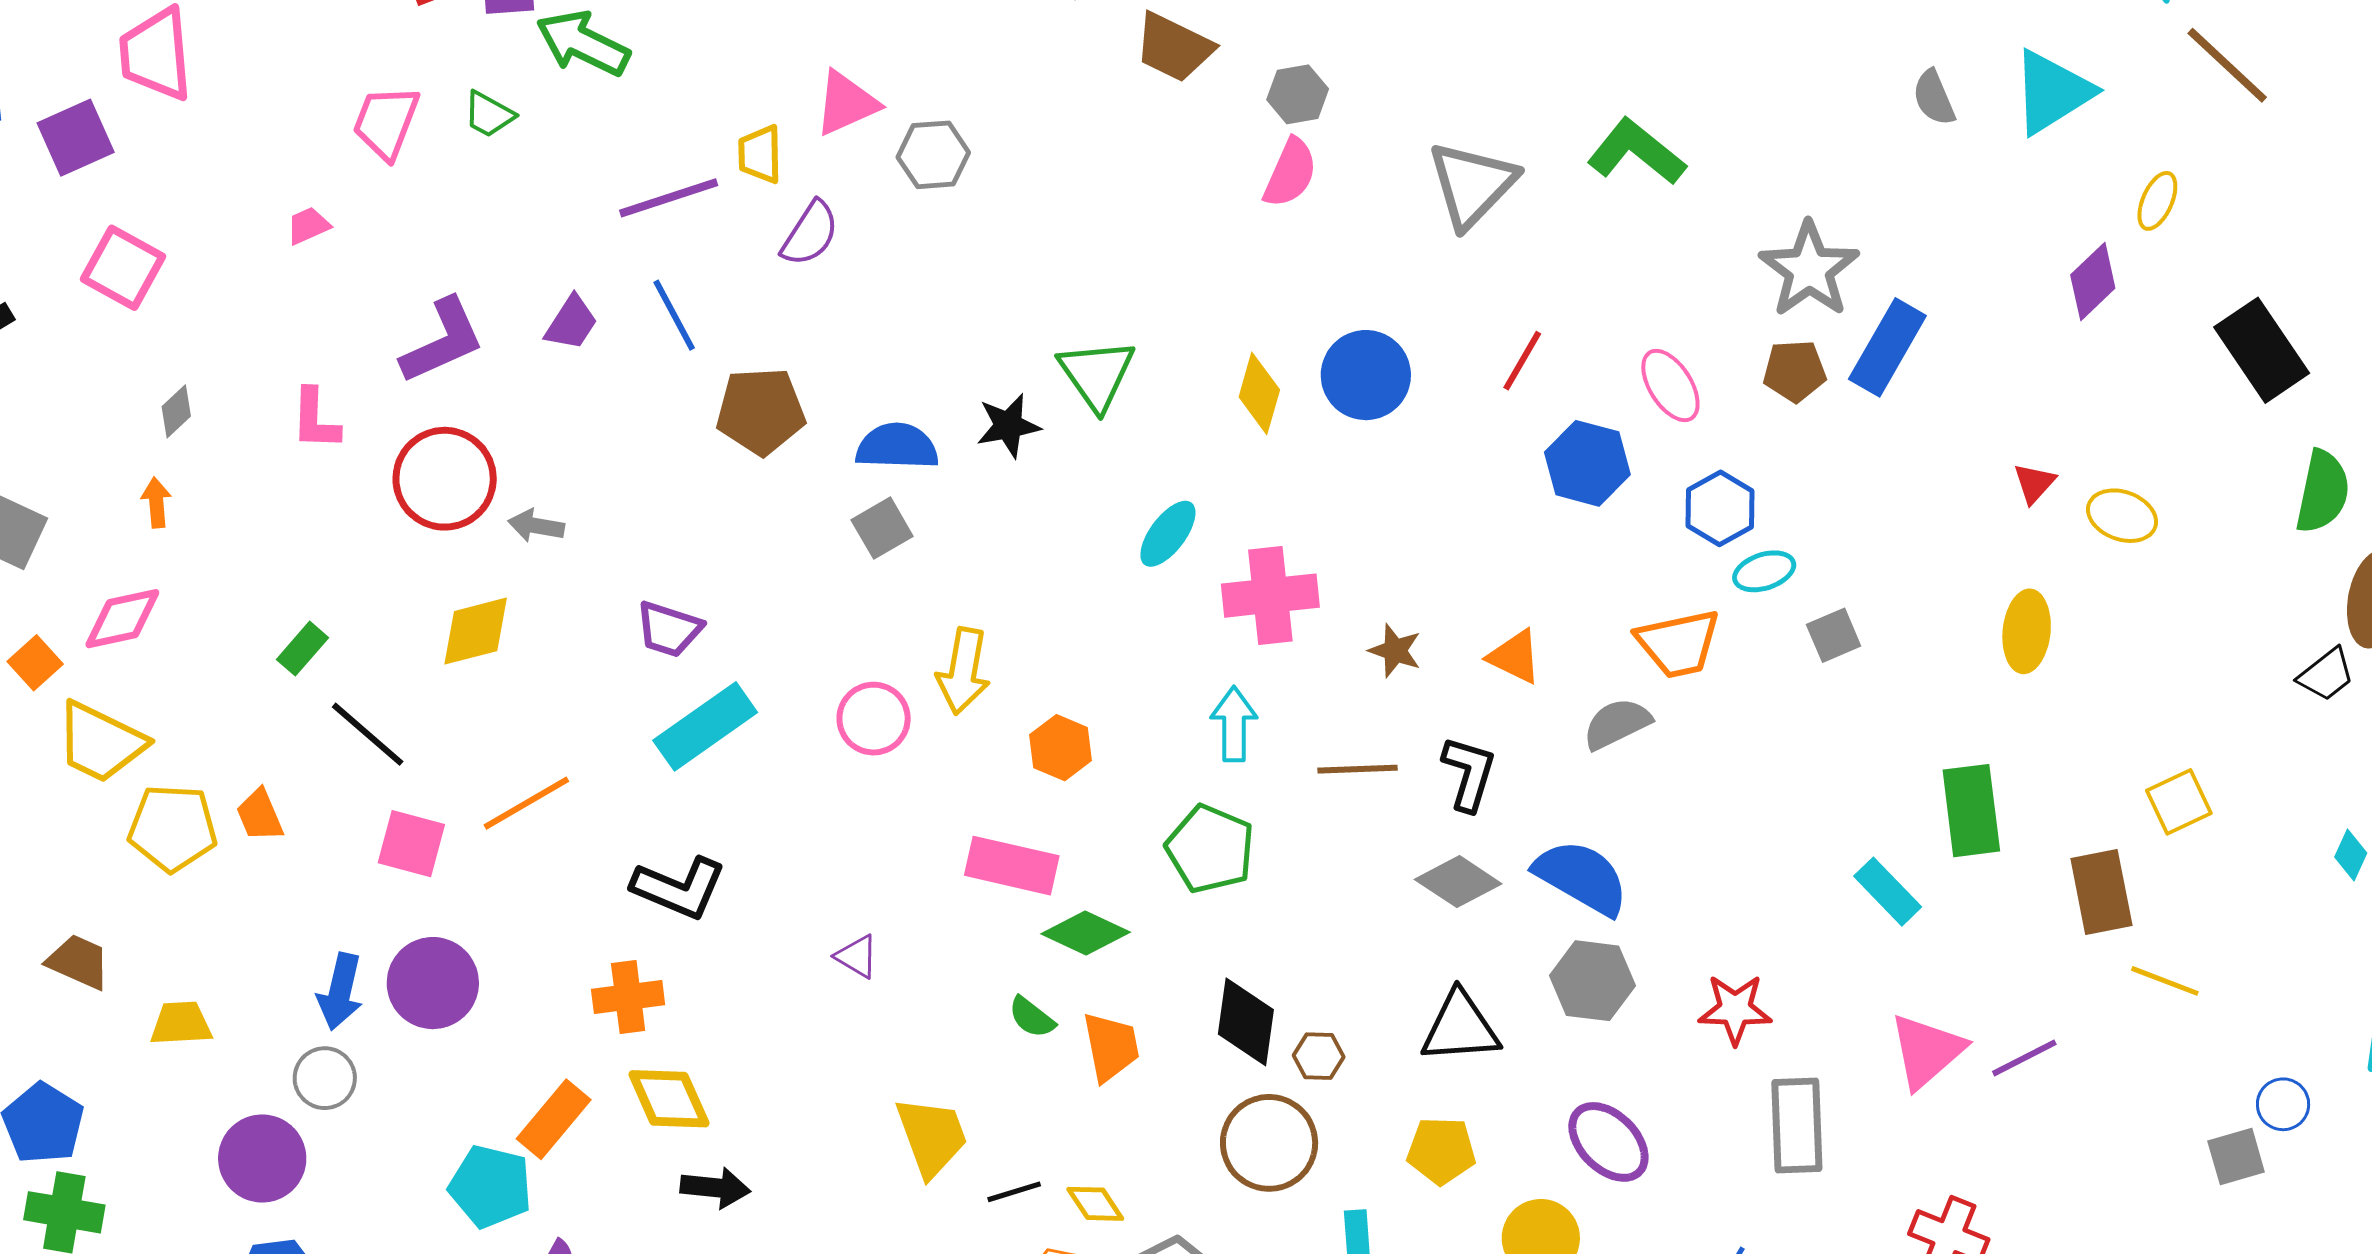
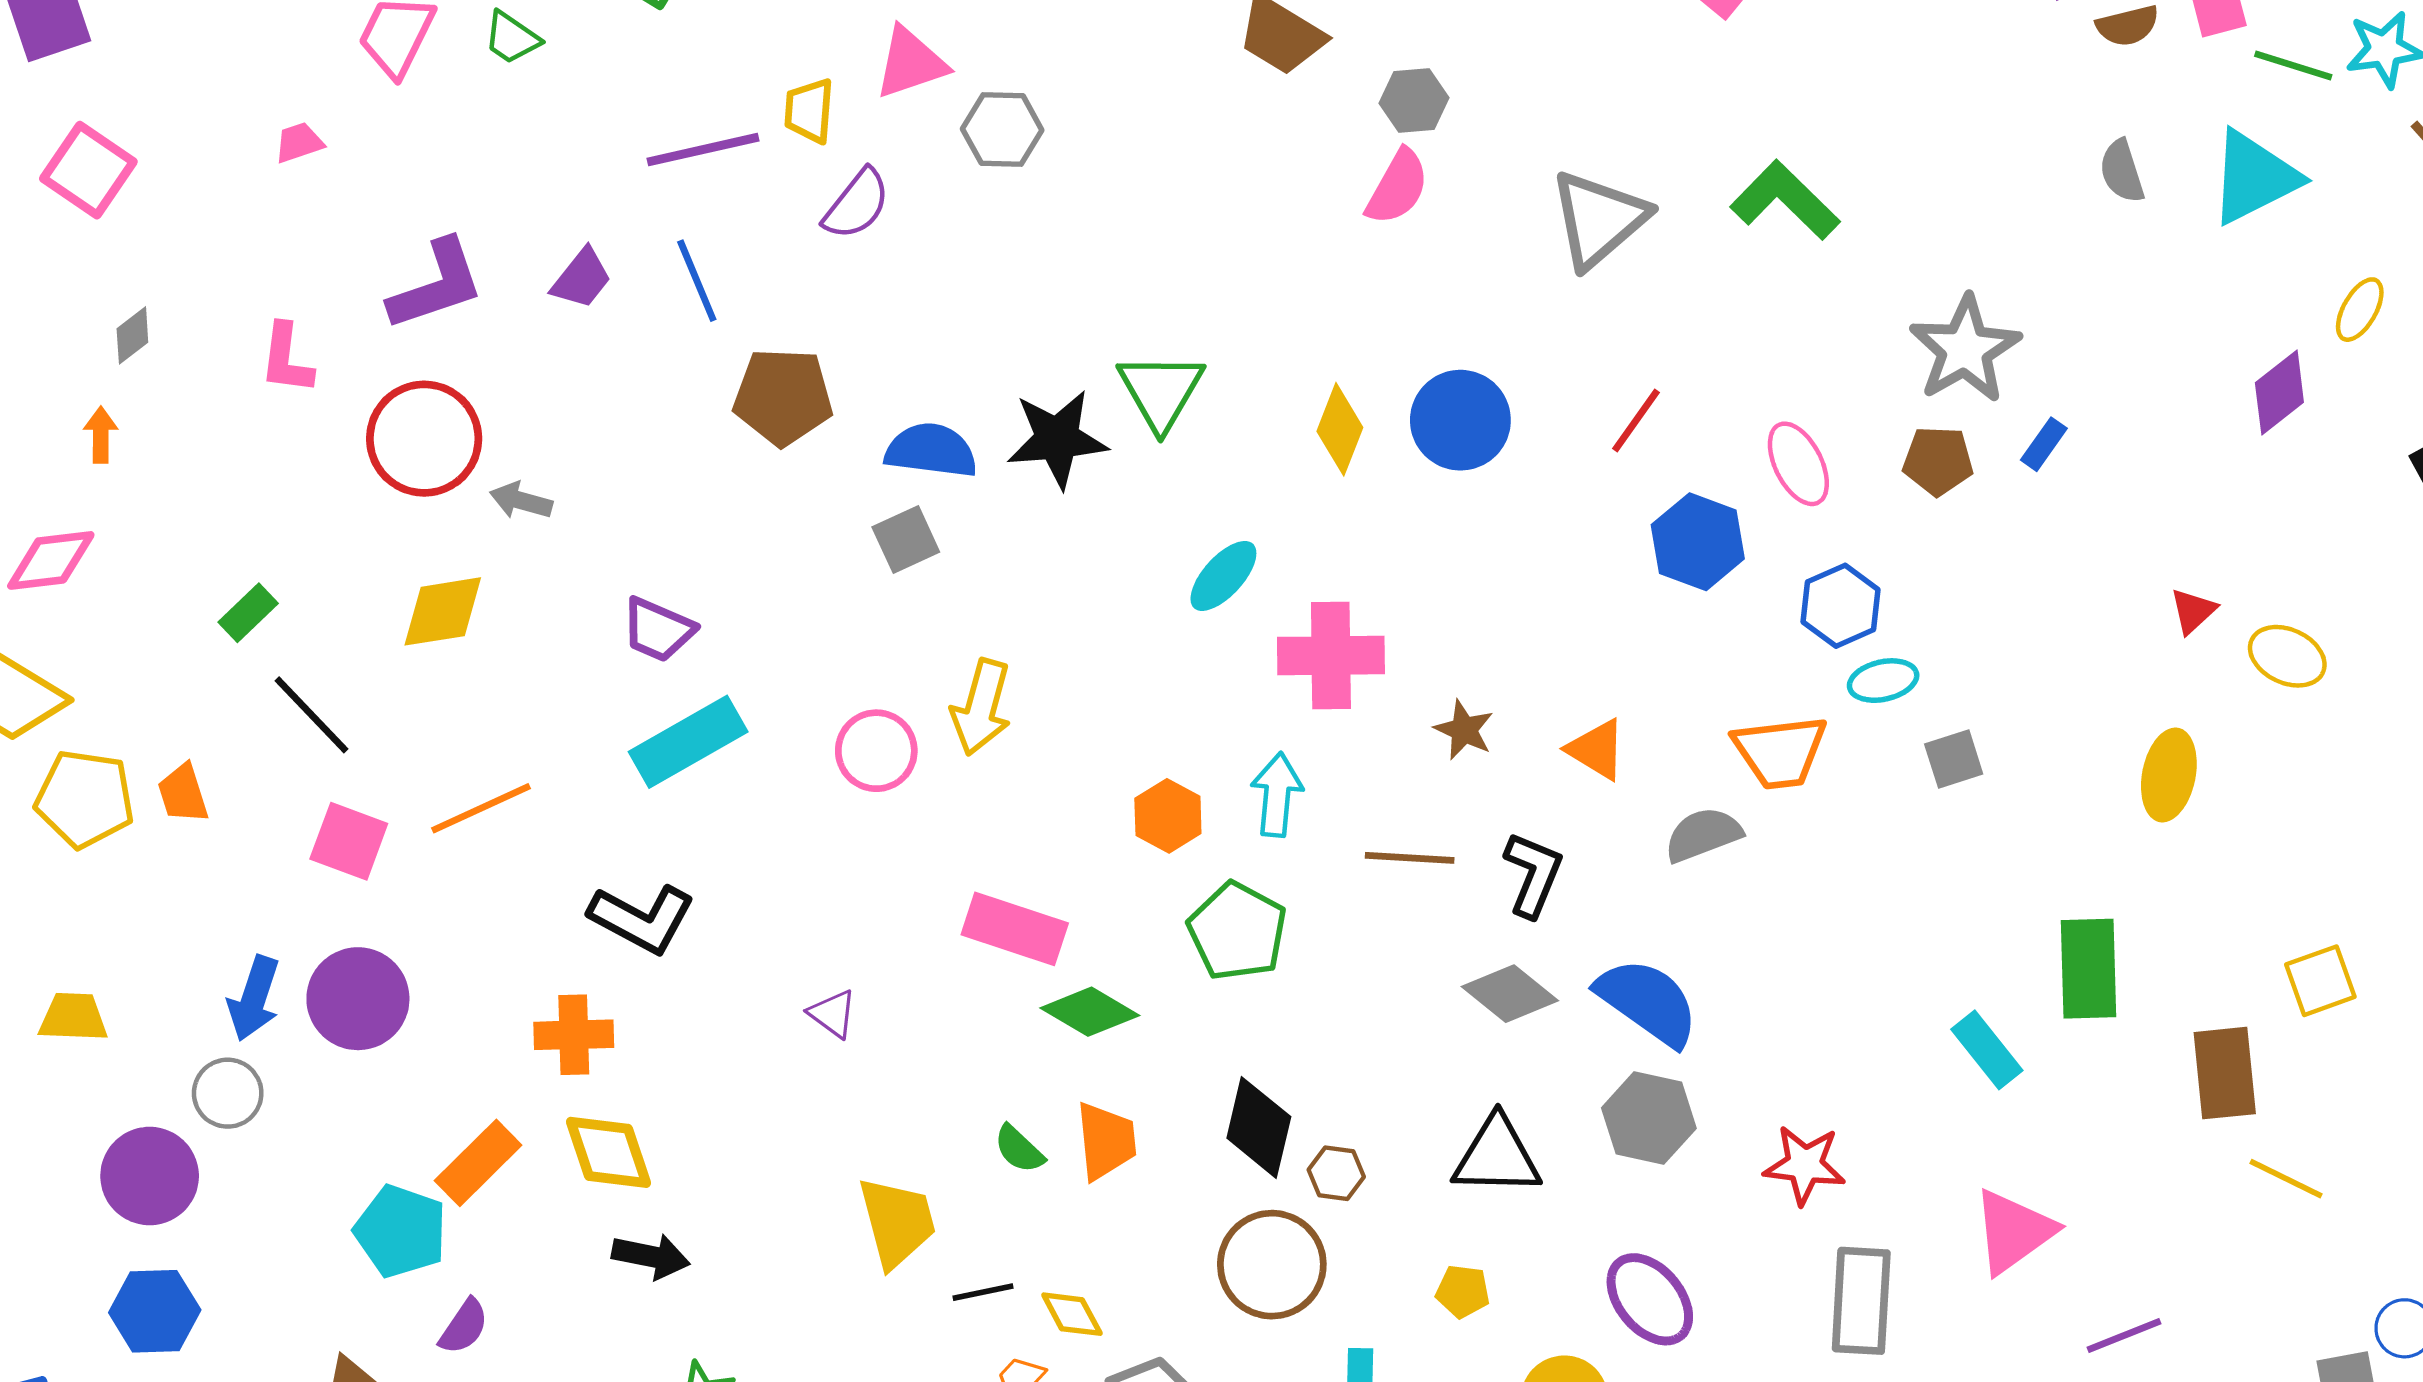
blue rectangle: (1887, 347) -> (2044, 444), size x0.5
black star: (1008, 426) -> (1057, 439), size x1.4
orange hexagon: (1061, 748) -> (1168, 816), moved
green semicircle: (1032, 1017) -> (1019, 1149), moved
purple line: (2024, 1058) -> (2124, 1336), moved
yellow pentagon: (1441, 1151) -> (1463, 1291), size x0.7

